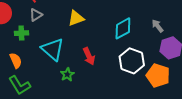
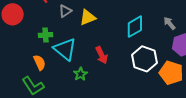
gray triangle: (36, 15) -> (65, 11), moved
green cross: (21, 33) -> (45, 35), moved
orange semicircle: (16, 61) -> (39, 63), moved

